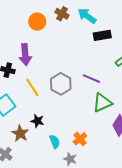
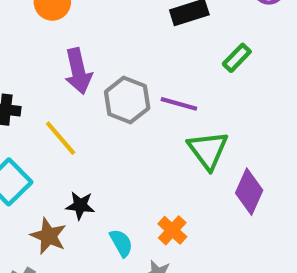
purple arrow: (25, 55) -> (78, 71), moved
gray hexagon: (61, 84) -> (127, 100), moved
green triangle: (102, 103) -> (208, 150), turned -35

